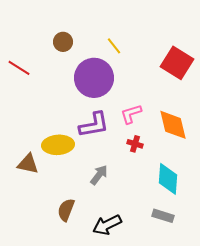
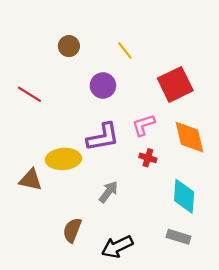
red square: (177, 63) -> (175, 84), moved, turned 32
red line: (19, 68) -> (29, 94), moved
purple circle: (94, 78) -> (103, 86), size x0.6

